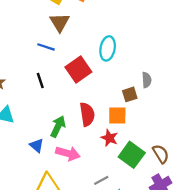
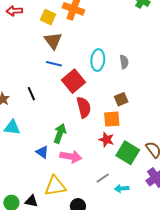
blue line: (46, 47) -> (54, 64), moved
gray semicircle: (147, 80) -> (124, 62), moved
black line: (40, 81) -> (31, 94), moved
red semicircle: (87, 114) -> (84, 107), moved

